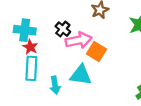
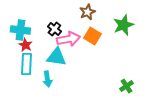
orange square: (97, 51) -> (92, 36), moved
cyan triangle: (81, 75) -> (56, 57), moved

